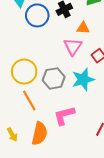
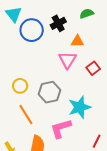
yellow circle: (24, 71) -> (20, 86), size x0.6
cyan star: (83, 79) -> (80, 107), moved

